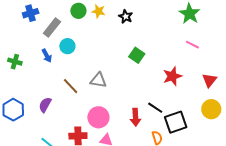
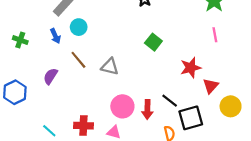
pink line: (192, 45) -> (215, 35), turned 48
red triangle: (209, 80) -> (211, 86), moved
brown line: (71, 86) -> (78, 60), moved
purple semicircle: (45, 105) -> (50, 76), moved
pink circle: (98, 117) -> (122, 106), moved

